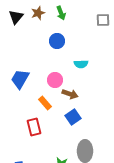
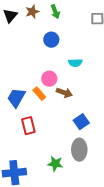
blue trapezoid: (20, 79) -> (16, 98), moved
orange rectangle: (45, 103) -> (39, 94), moved
blue square: (73, 117) -> (81, 122), moved

